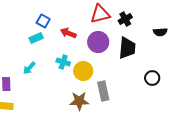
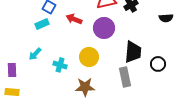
black trapezoid: (127, 48) -> (133, 52), moved
cyan cross: (63, 62) -> (60, 65), moved
gray rectangle: (103, 91) -> (125, 77), moved

